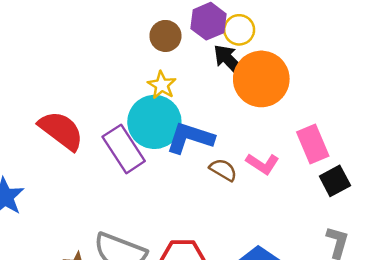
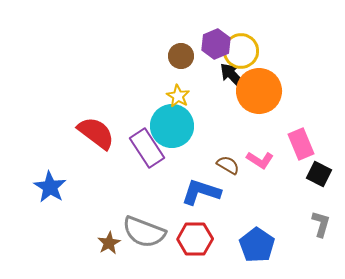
yellow circle: (239, 30) -> (241, 51), size x1.4
blue L-shape: (190, 138) -> (201, 192), moved
black square: (335, 181) -> (319, 174), turned -35

